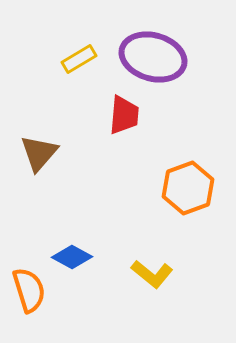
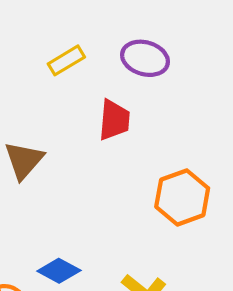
purple ellipse: (153, 57) -> (145, 58), size x0.7

